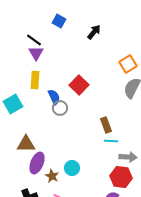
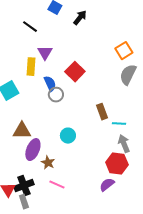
black arrow: (94, 32) -> (80, 18), moved
purple triangle: (36, 53) -> (45, 53), moved
cyan line: (111, 141) -> (119, 124), moved
gray arrow: (128, 157) -> (124, 144), turned -114
cyan circle: (72, 168) -> (68, 136), moved

